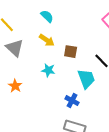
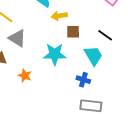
yellow arrow: (47, 40) -> (59, 16), moved, turned 147
cyan star: (48, 70) -> (55, 54), size x1.6

